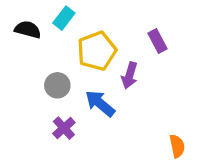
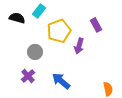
blue arrow: (100, 103) -> (61, 81), moved
purple cross: (64, 128) -> (28, 76), moved

